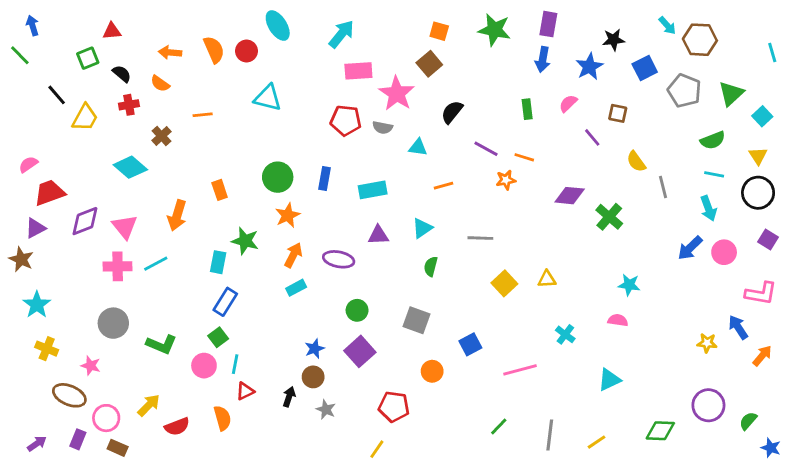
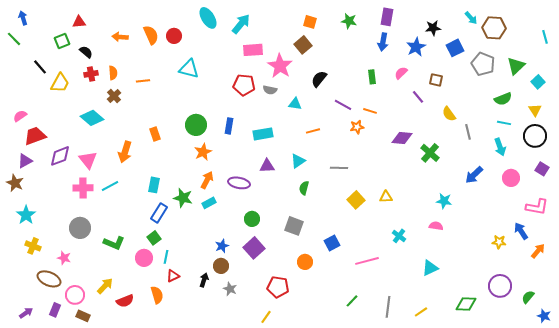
cyan ellipse: (278, 26) -> (208, 18), moved
green star: (494, 30) -> (349, 21), size x0.7
orange semicircle: (160, 84) -> (113, 73), moved, turned -128
green star: (245, 241) -> (183, 198), moved
blue arrow: (690, 248) -> (474, 175), moved

